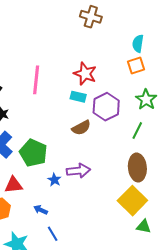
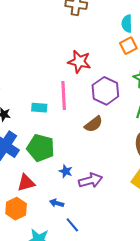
pink line: (36, 80) -> (64, 96), moved
cyan rectangle: (78, 97) -> (39, 108), moved
brown semicircle: (81, 128) -> (94, 124), moved
purple arrow: (78, 171) -> (90, 180), moved

